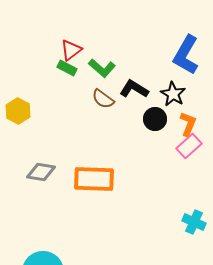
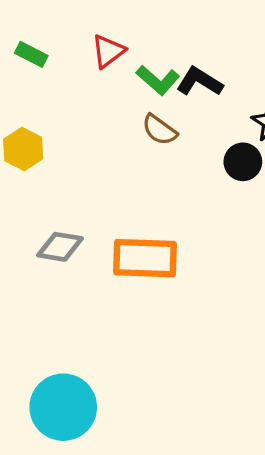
green rectangle: (67, 68) -> (31, 54), moved
black L-shape: (134, 89) -> (200, 82), moved

